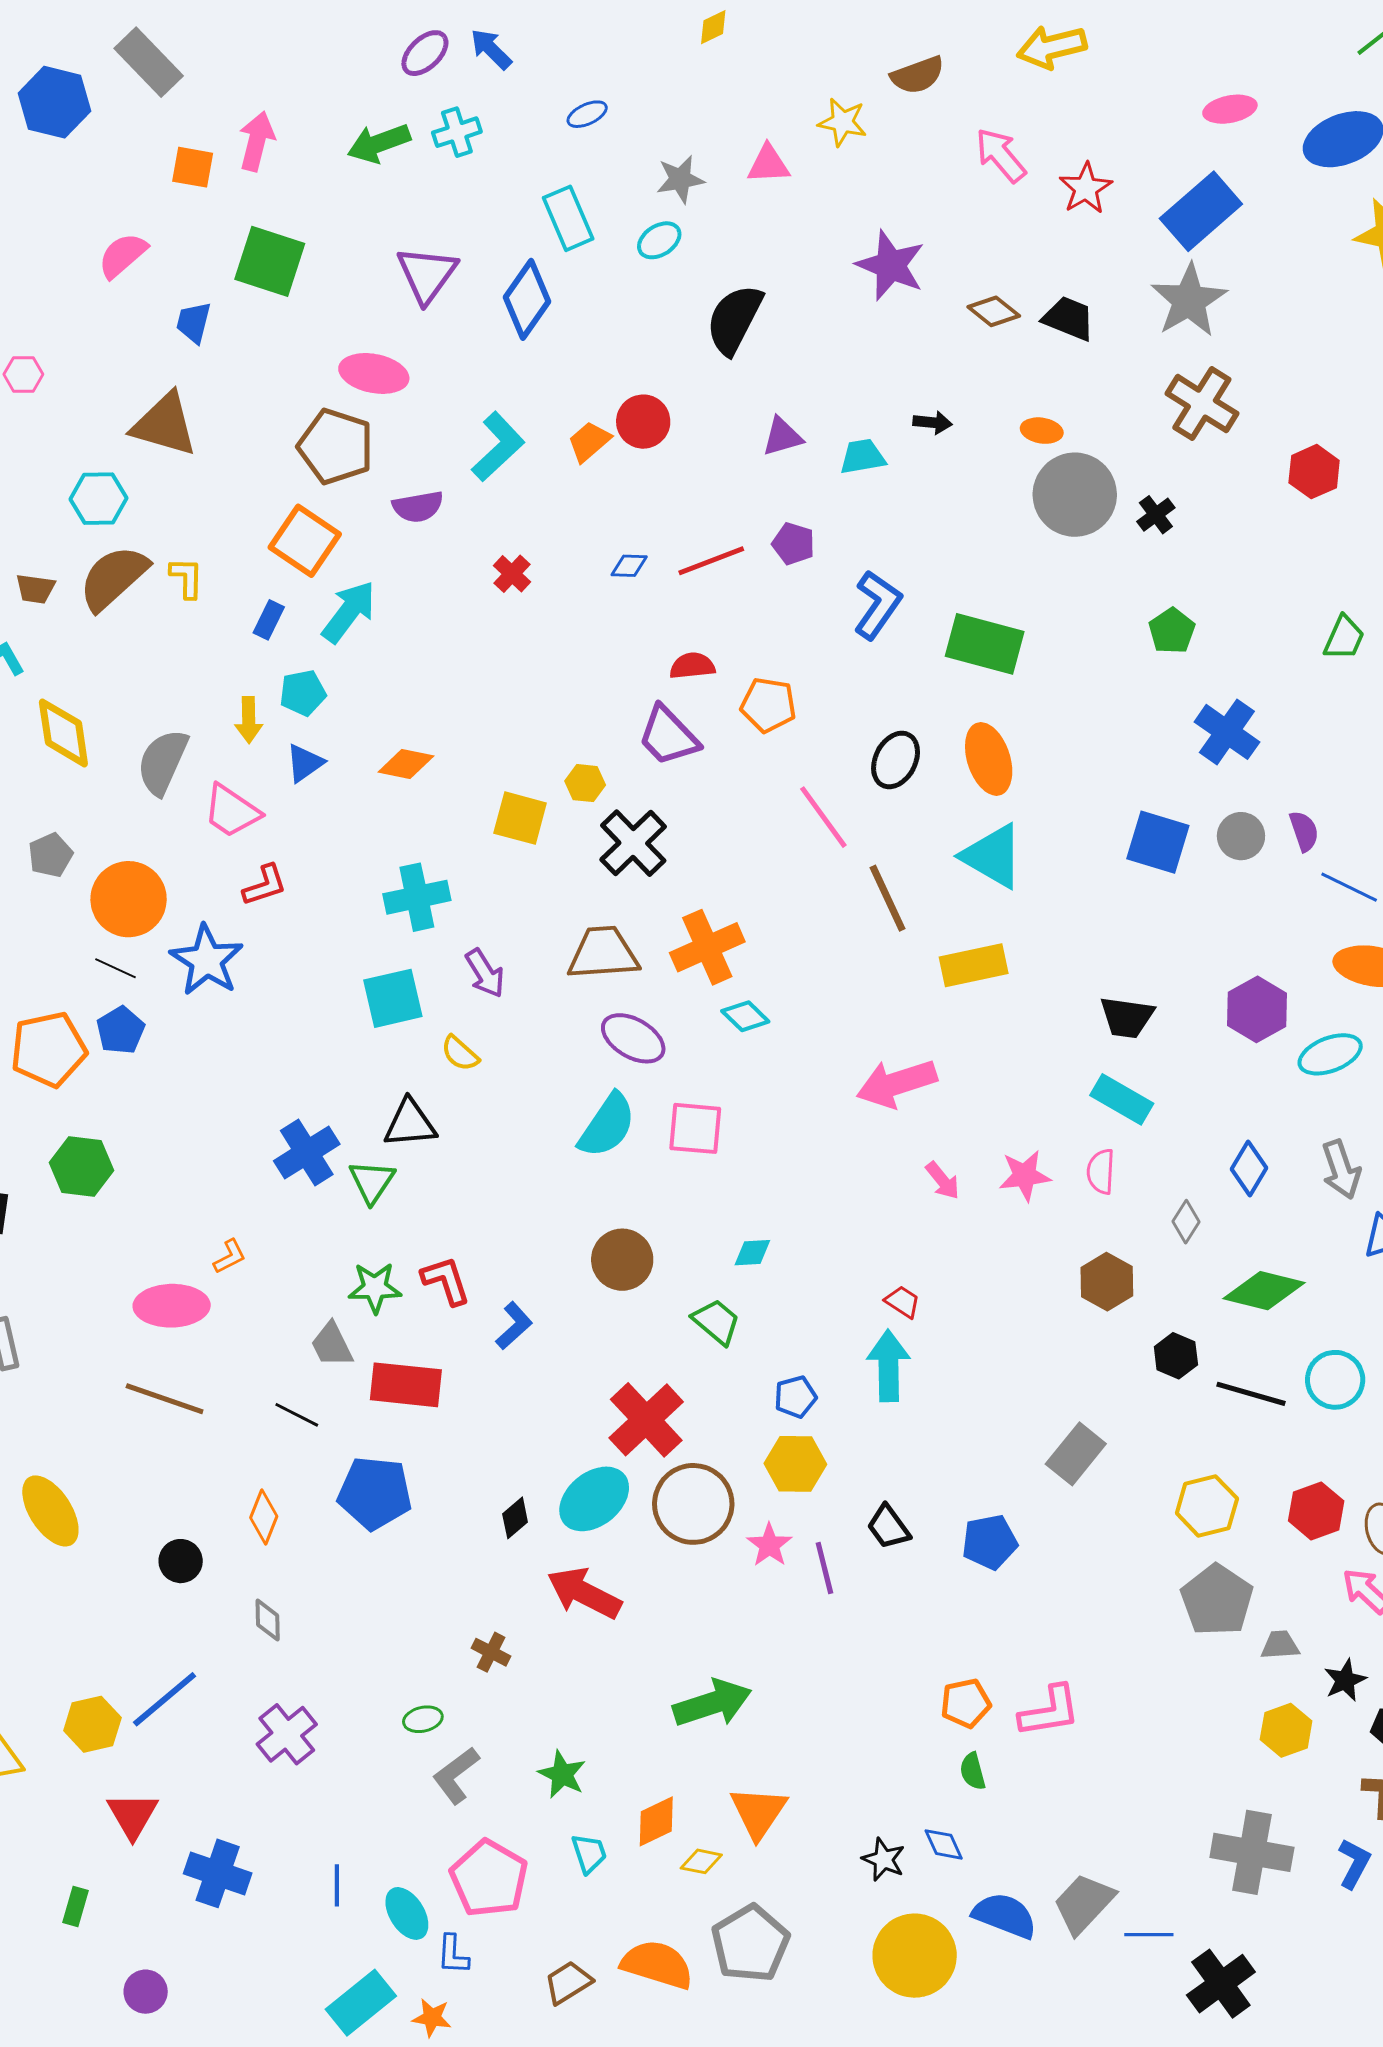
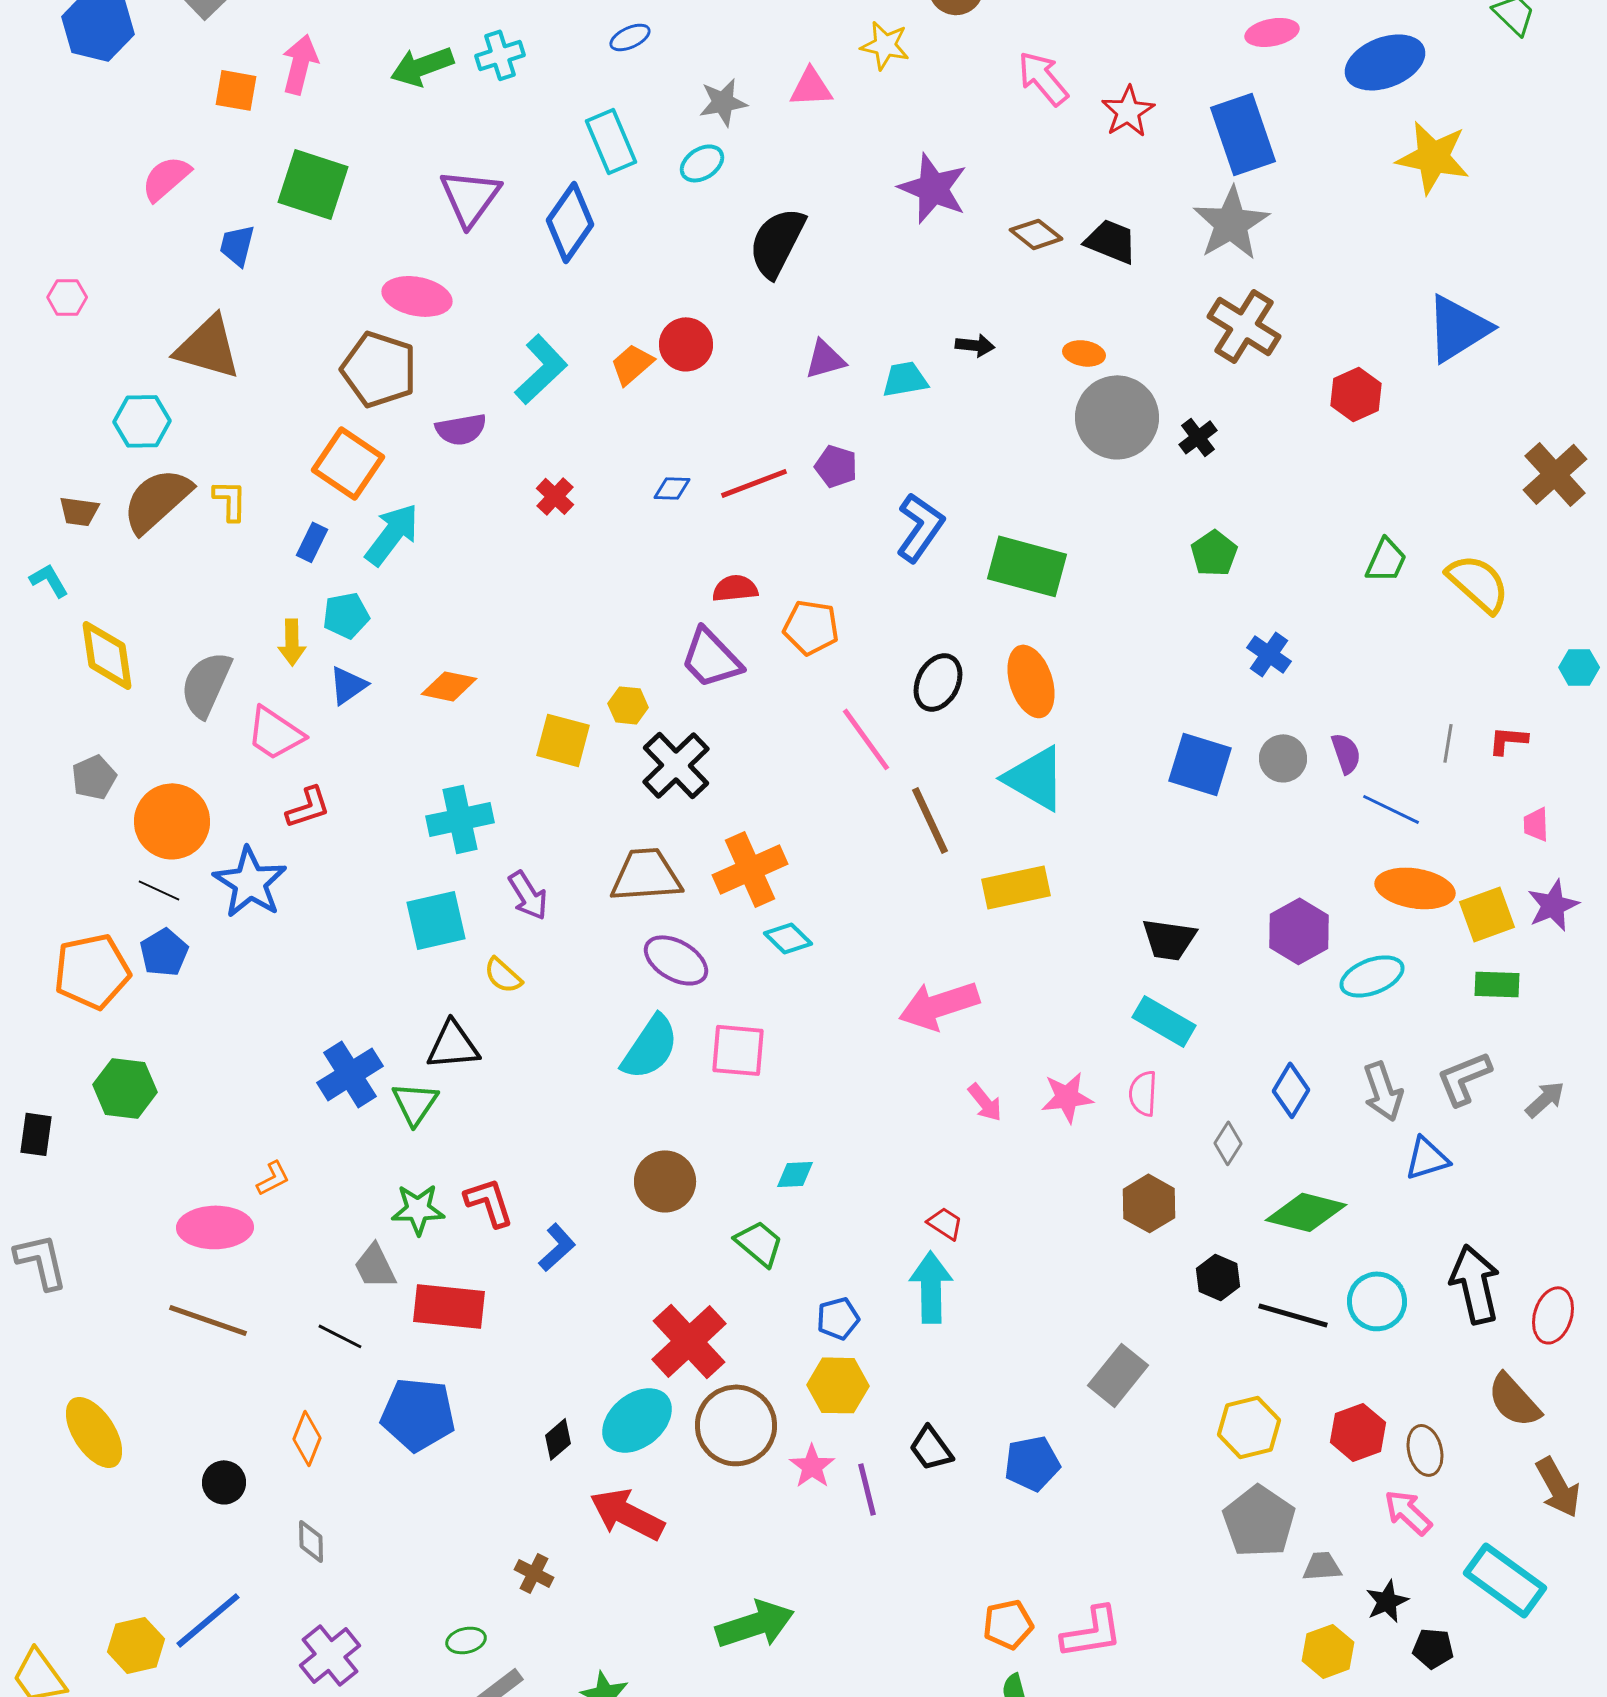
blue rectangle: (1201, 211) -> (1243, 134), turned -68
blue cross: (1227, 732) -> (1269, 654), size x0.7

